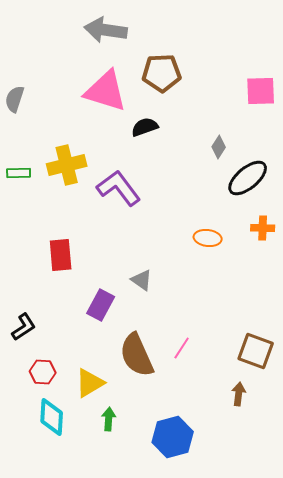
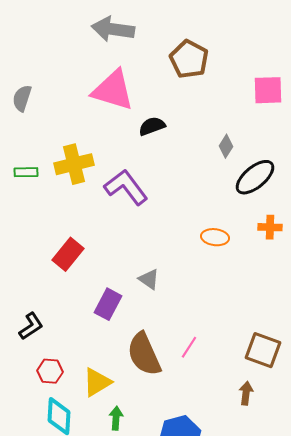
brown pentagon: (162, 73) -> (189, 59), moved, turned 30
red rectangle: (61, 255) -> (68, 254), turned 44

